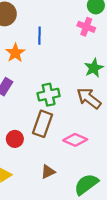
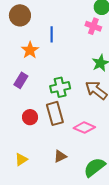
brown rectangle: (42, 124) -> (55, 113), turned -35
red circle: (15, 139) -> (30, 117), moved

